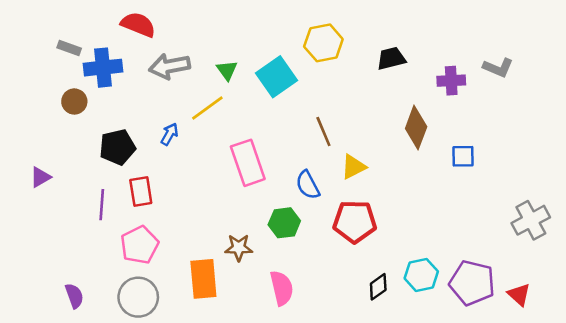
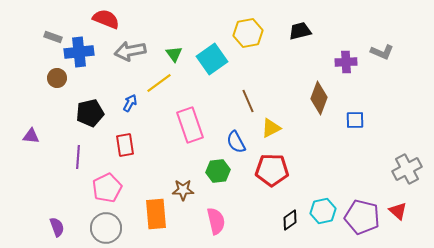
black trapezoid: (391, 58) -> (300, 31), moved
purple triangle: (40, 177) -> (31, 136), turned 36
red rectangle: (141, 191) -> (125, 145), moved
red triangle: (519, 295) -> (398, 211), moved

